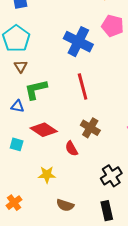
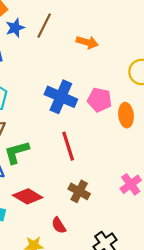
pink pentagon: (113, 26) -> (99, 100), moved
red semicircle: (71, 149) -> (59, 225), moved

